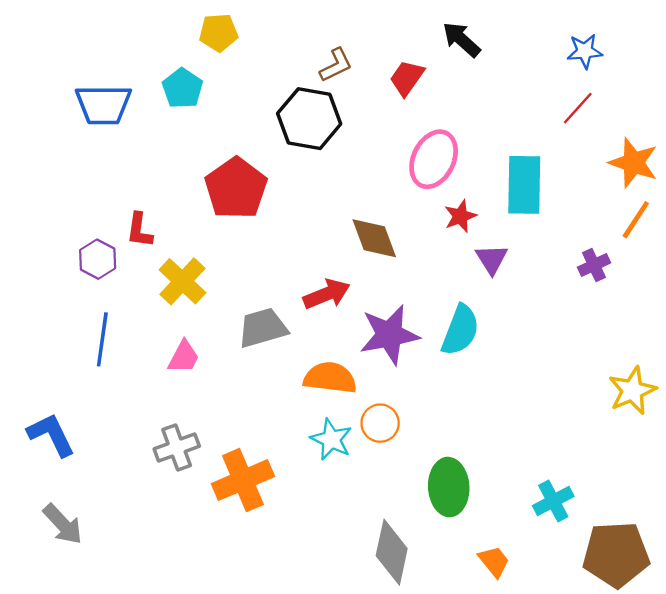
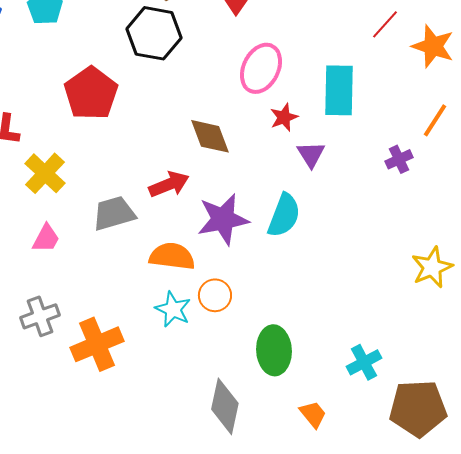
orange star: (634, 163) -> (433, 46), moved

